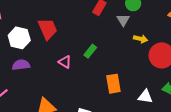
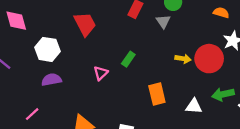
red trapezoid: (48, 29) -> (85, 24), moved
yellow arrow: (141, 39) -> (183, 59), moved
pink triangle: (65, 62) -> (101, 73), turned 48

